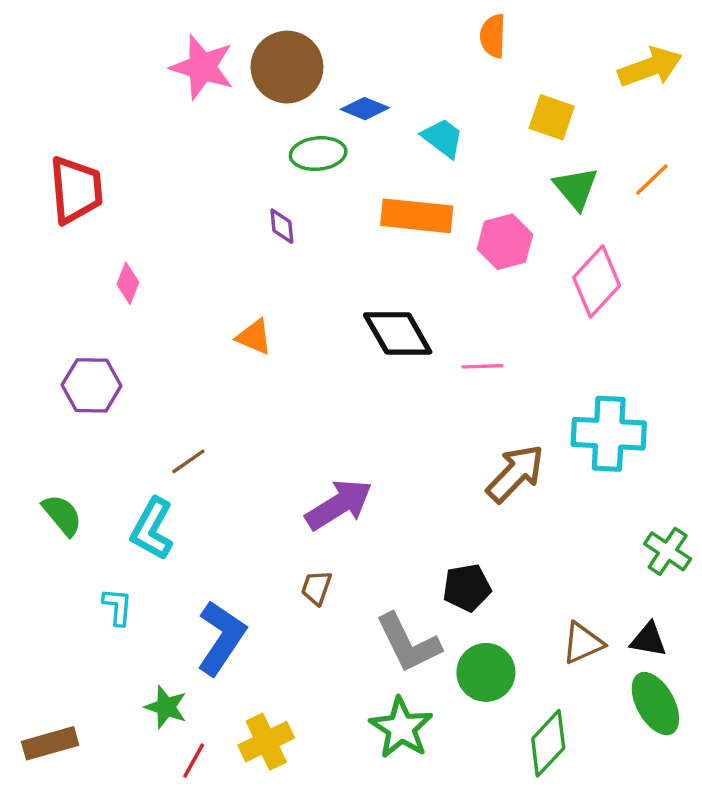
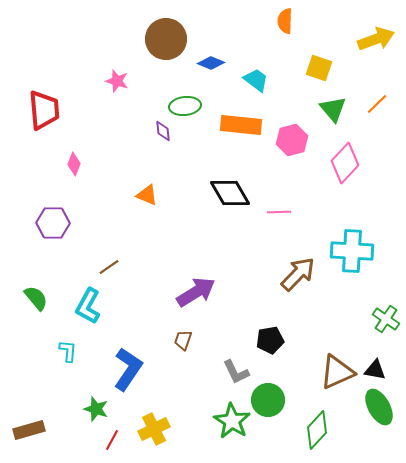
pink star: (202, 67) -> (117, 81), moved, size x0.6
green ellipse: (318, 154) -> (185, 106), moved
gray L-shape: (408, 643) -> (236, 372), size x0.7
brown triangle: (583, 643) -> (337, 372), size x1.4
green circle: (486, 672) -> (268, 400), moved

